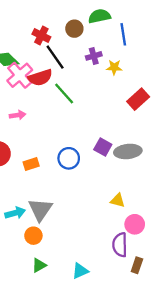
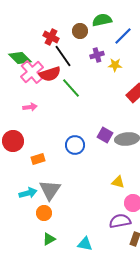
blue line: (123, 34) -> (123, 36), turned 54
orange rectangle: (31, 164) -> (38, 159), moved
purple semicircle: (120, 245) -> (120, 221), turned 80
cyan triangle: (80, 271) -> (85, 244), turned 35

